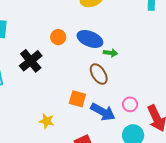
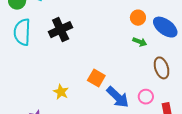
orange circle: (58, 37) -> (138, 18), moved
blue ellipse: (90, 39) -> (165, 27), moved
brown ellipse: (99, 74) -> (162, 68), moved

